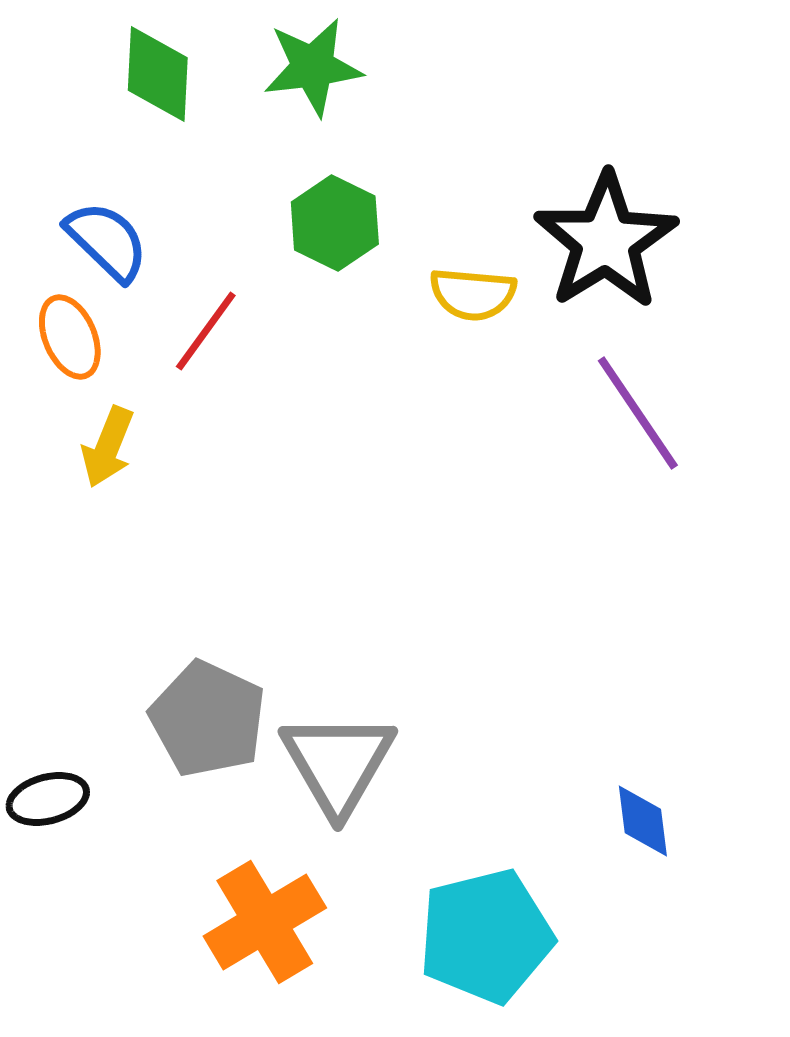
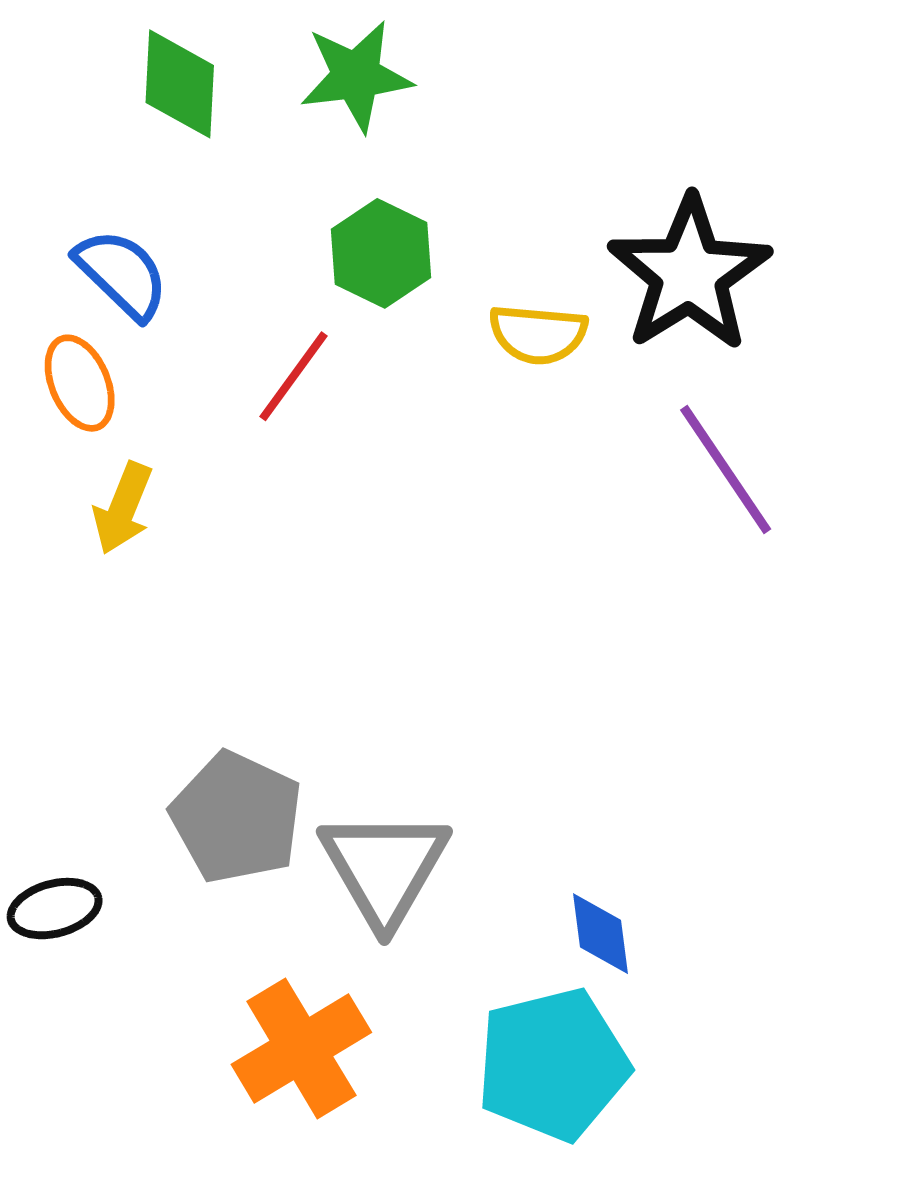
red line: (206, 331) -> (293, 376), moved
blue diamond: (643, 821) -> (601, 934), moved

